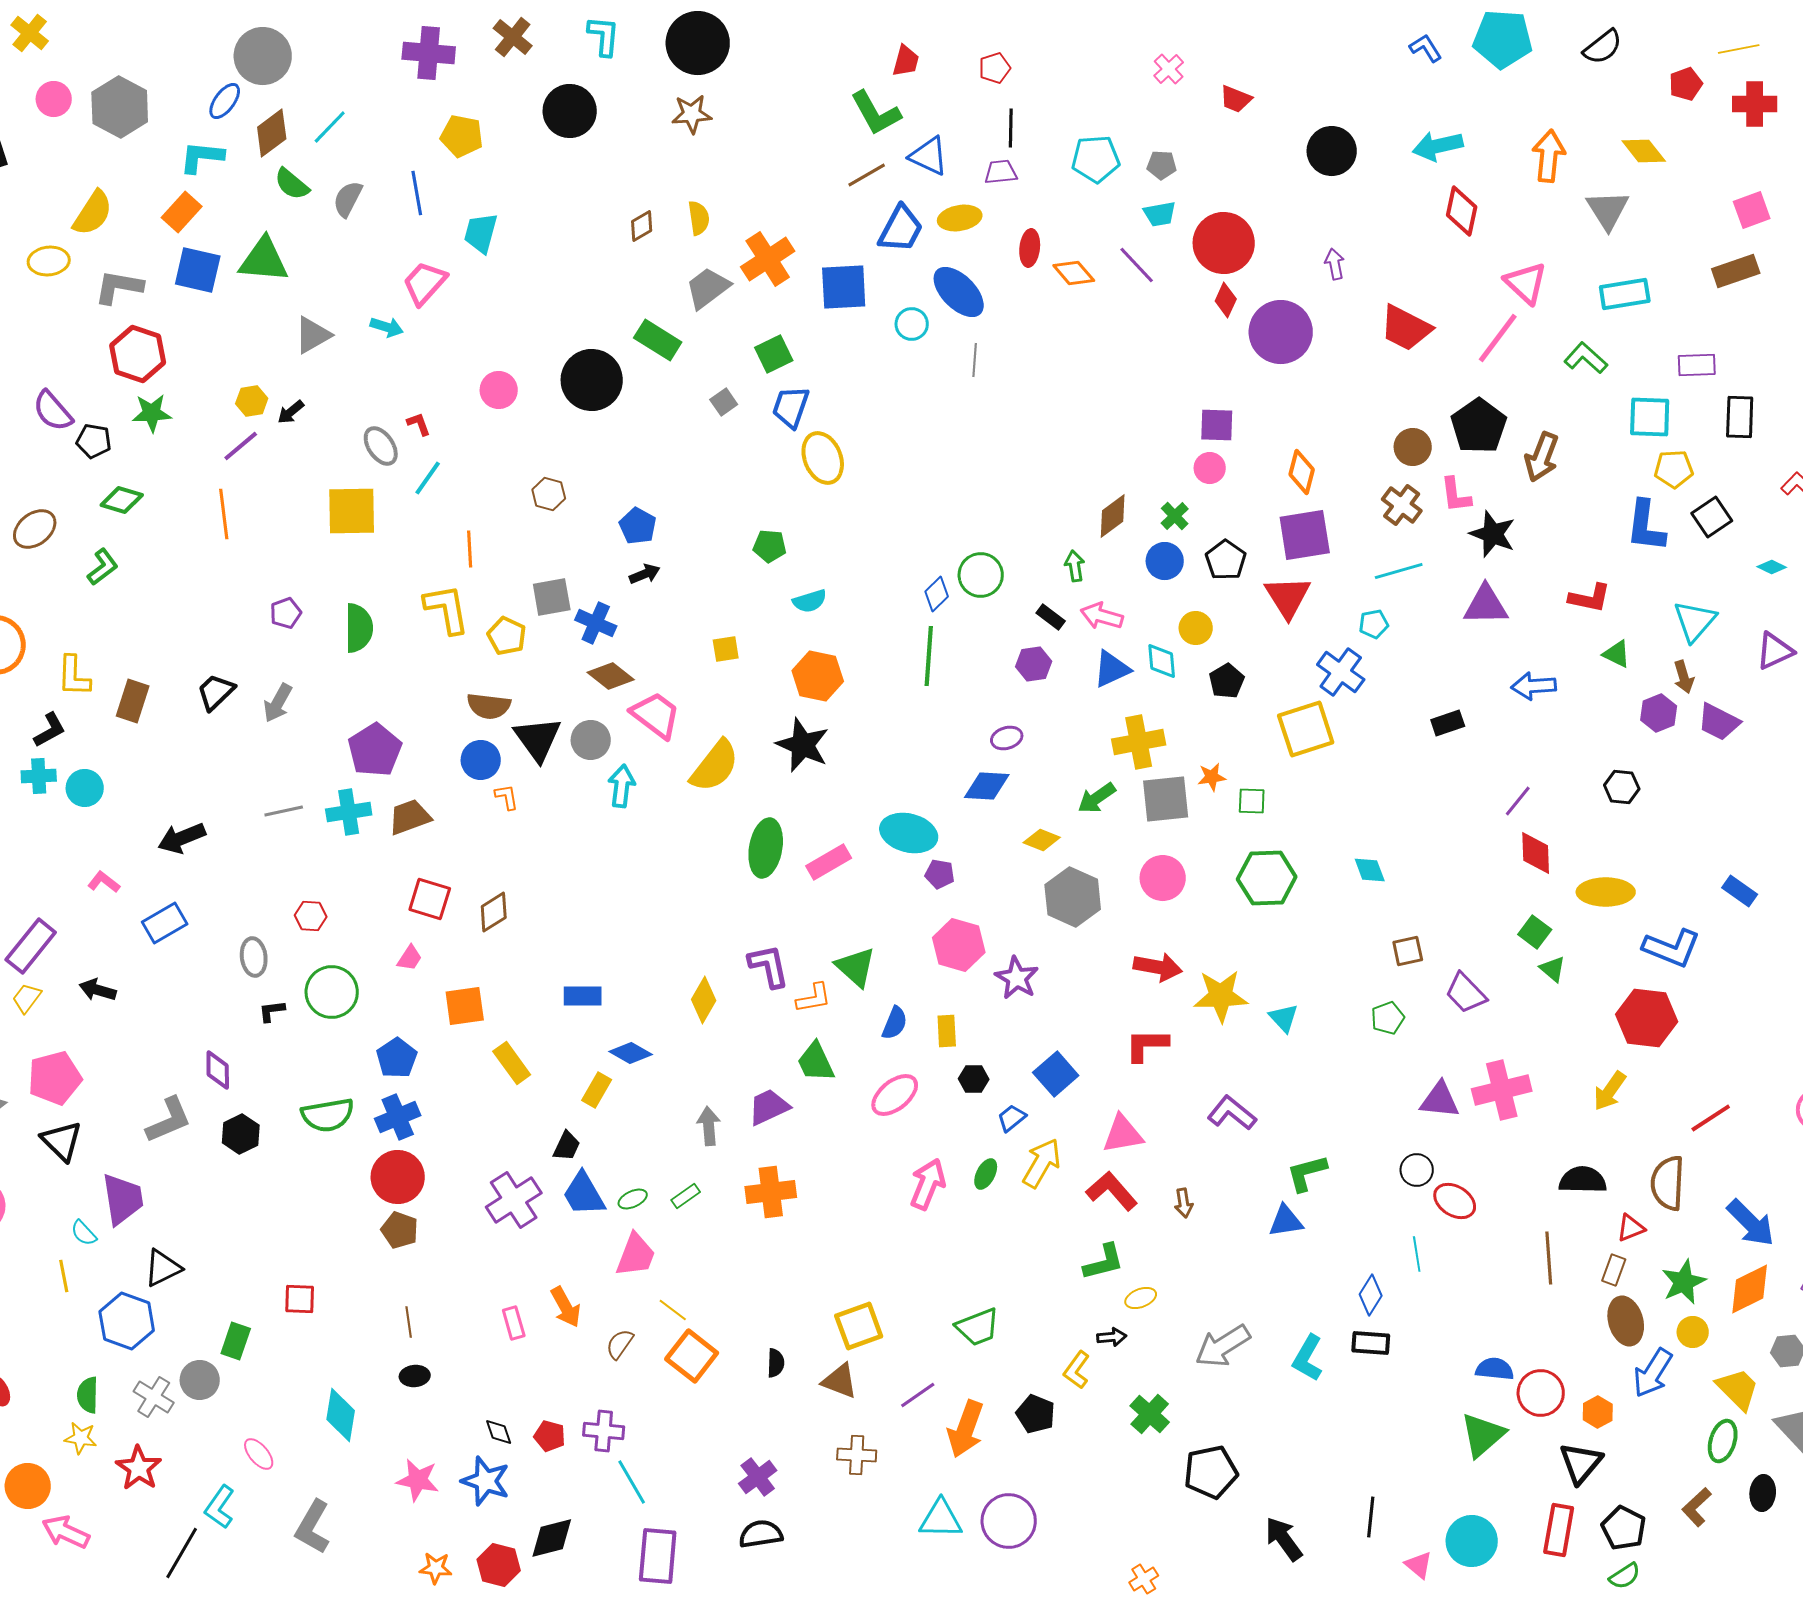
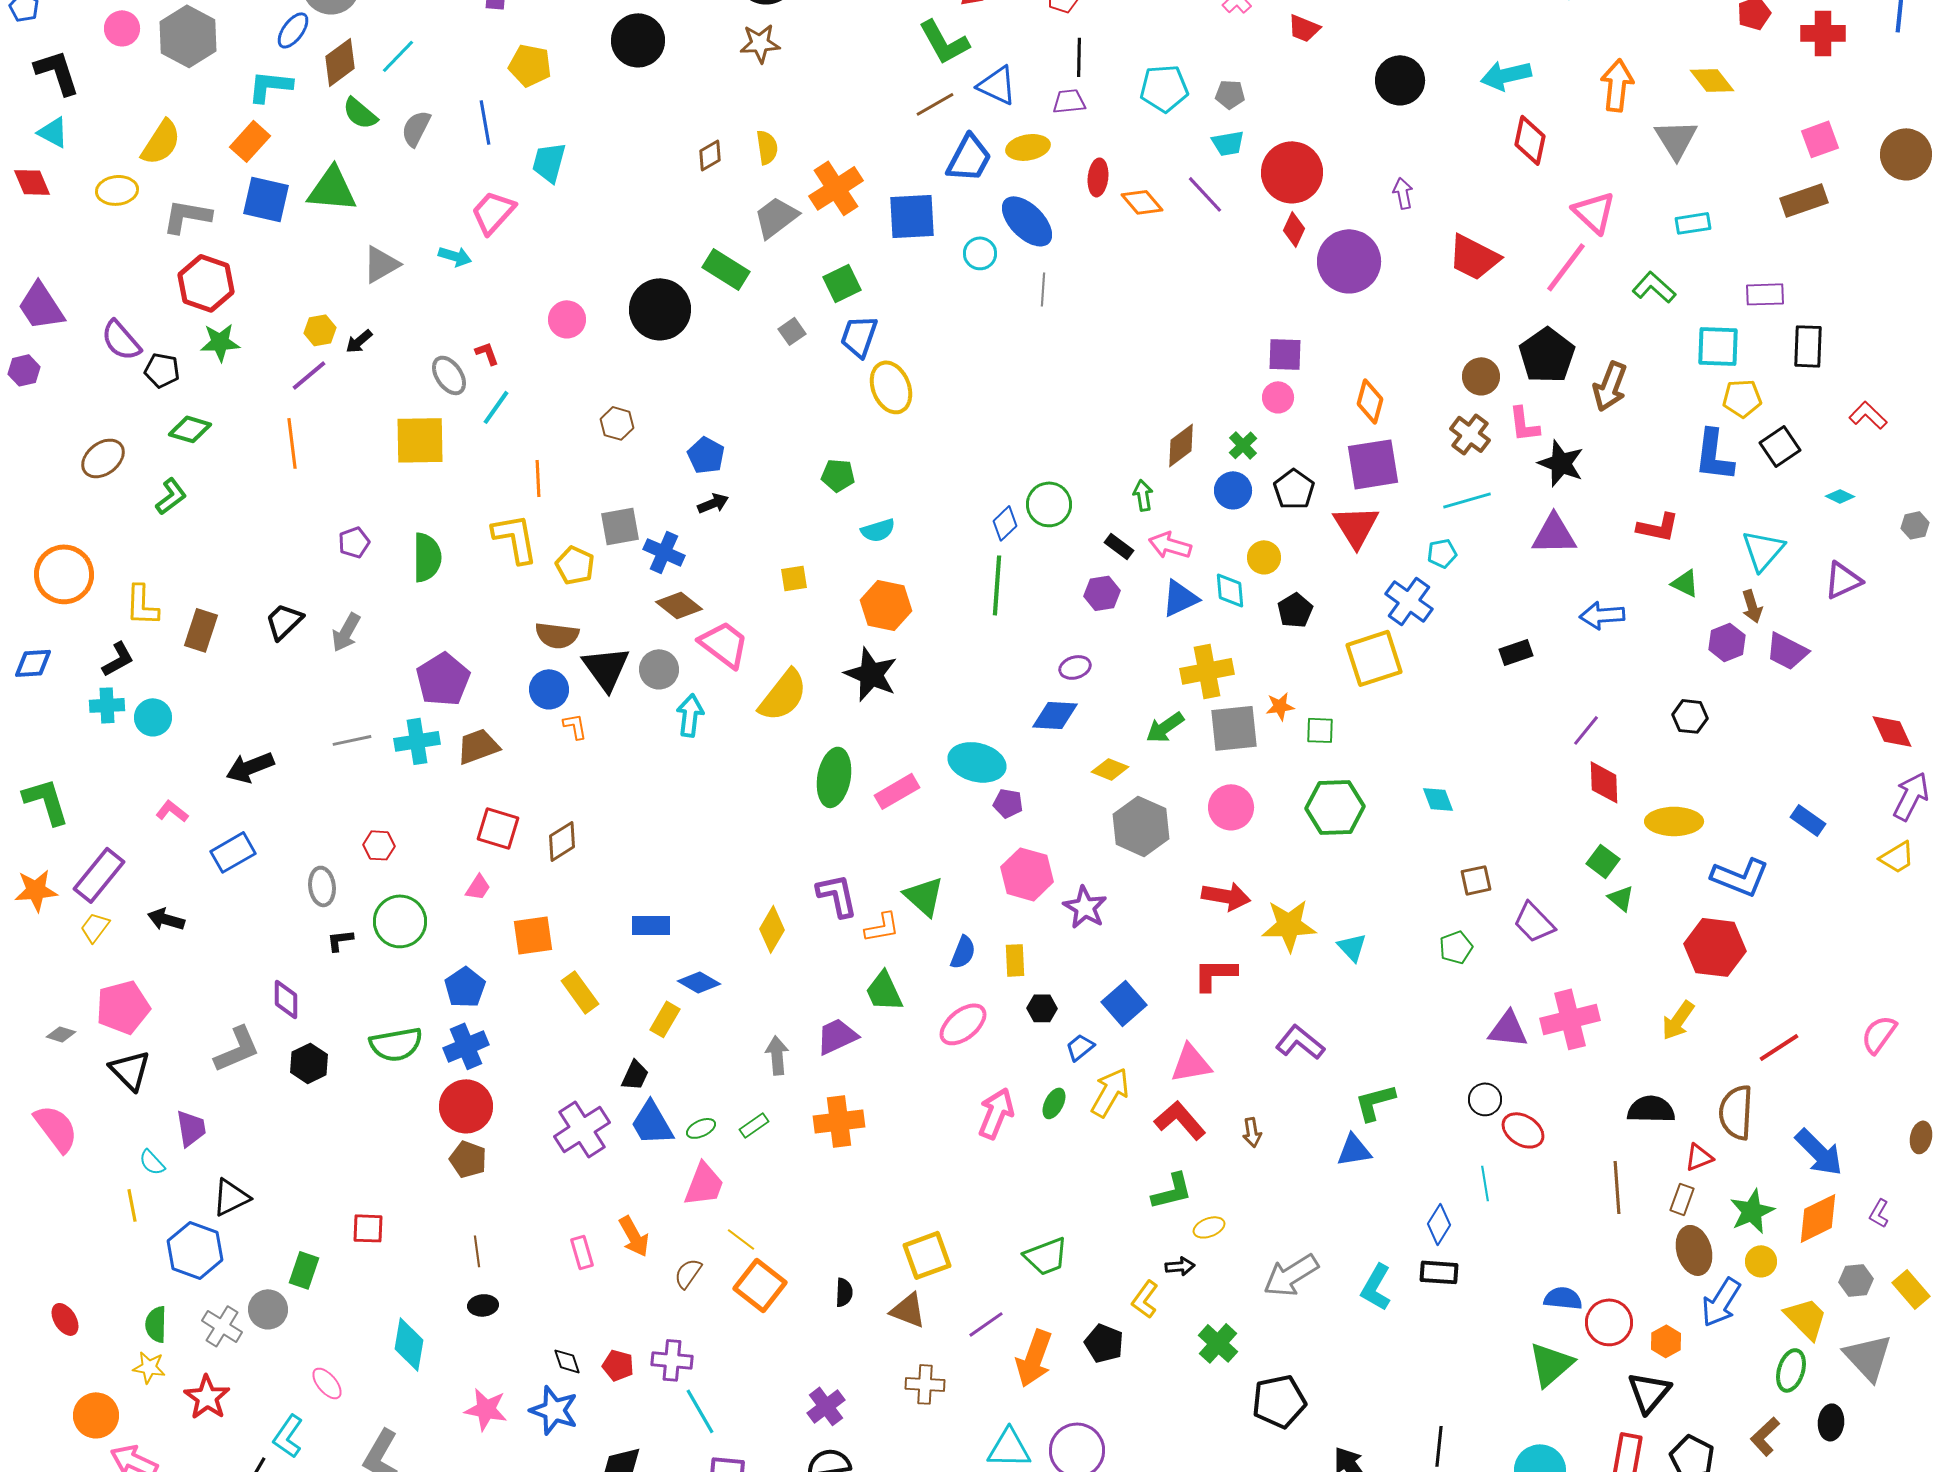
cyan rectangle: (1625, 294) -> (1693, 223), size x0.7
purple trapezoid: (123, 1199) -> (191, 1128), size x0.7

